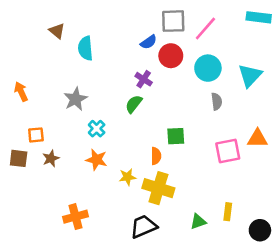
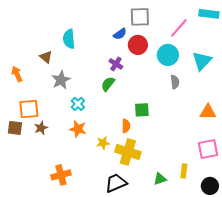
pink line: (205, 28) -> (179, 28), moved
brown triangle: (57, 31) -> (46, 57), moved
orange square: (36, 135) -> (29, 109), size x1.5
pink square: (228, 151) -> (208, 149), moved

